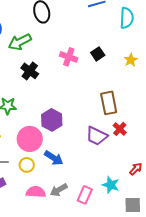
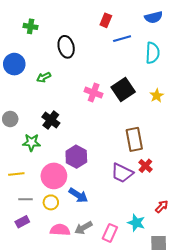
green arrow: (20, 42) -> (44, 77), size x0.6
black square: (98, 54) -> (123, 90), size x1.6
black cross: (30, 71) -> (51, 120), moved

